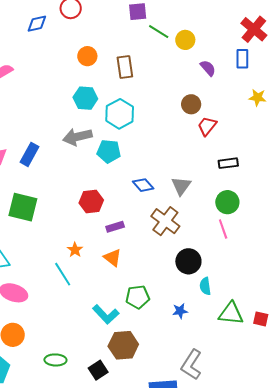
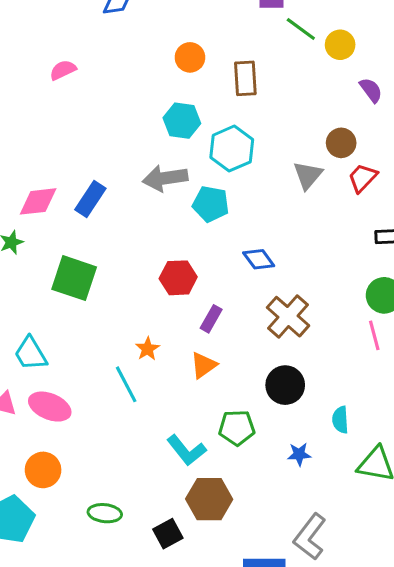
gray triangle: (181, 186) -> (308, 175), moved
purple rectangle: (115, 227) -> (211, 319), turned -48
orange triangle: (113, 258) -> (204, 365), turned 42
black circle: (188, 261) -> (285, 385), moved

